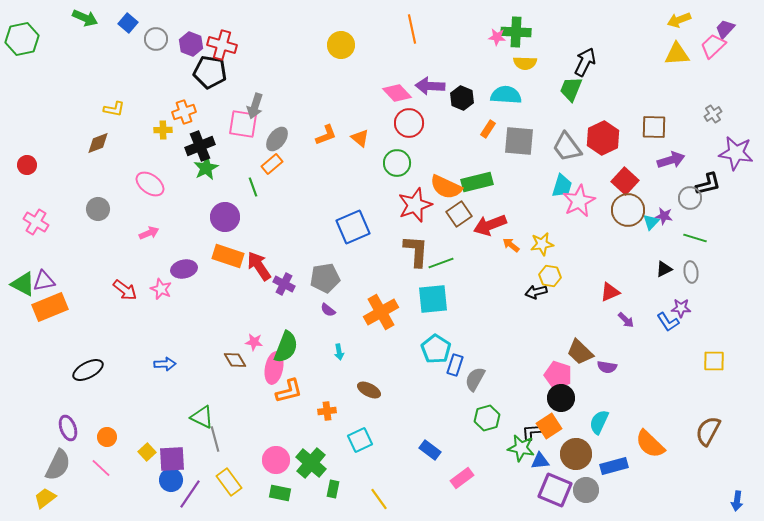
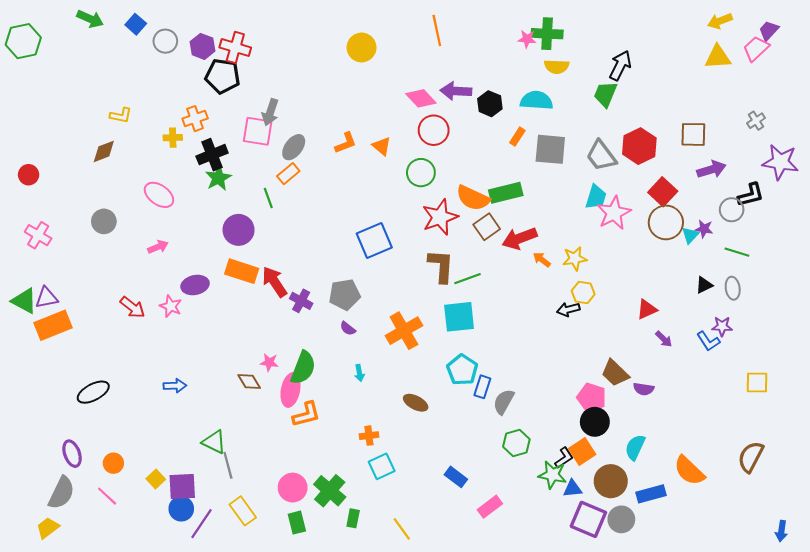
brown ellipse: (369, 390) -> (416, 403), moved
orange cross: (327, 411) -> (369, 436), moved
black L-shape: (532, 432) -> (564, 458), turned 150
green rectangle: (280, 493) -> (297, 523), turned 65

